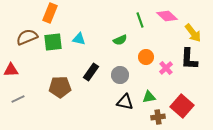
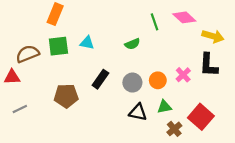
yellow arrow: (193, 33) -> (213, 36), turned -36
brown semicircle: (27, 37) -> (28, 54), moved
orange circle: (146, 57) -> (158, 80), moved
brown cross: (158, 117) -> (174, 129), turned -32

